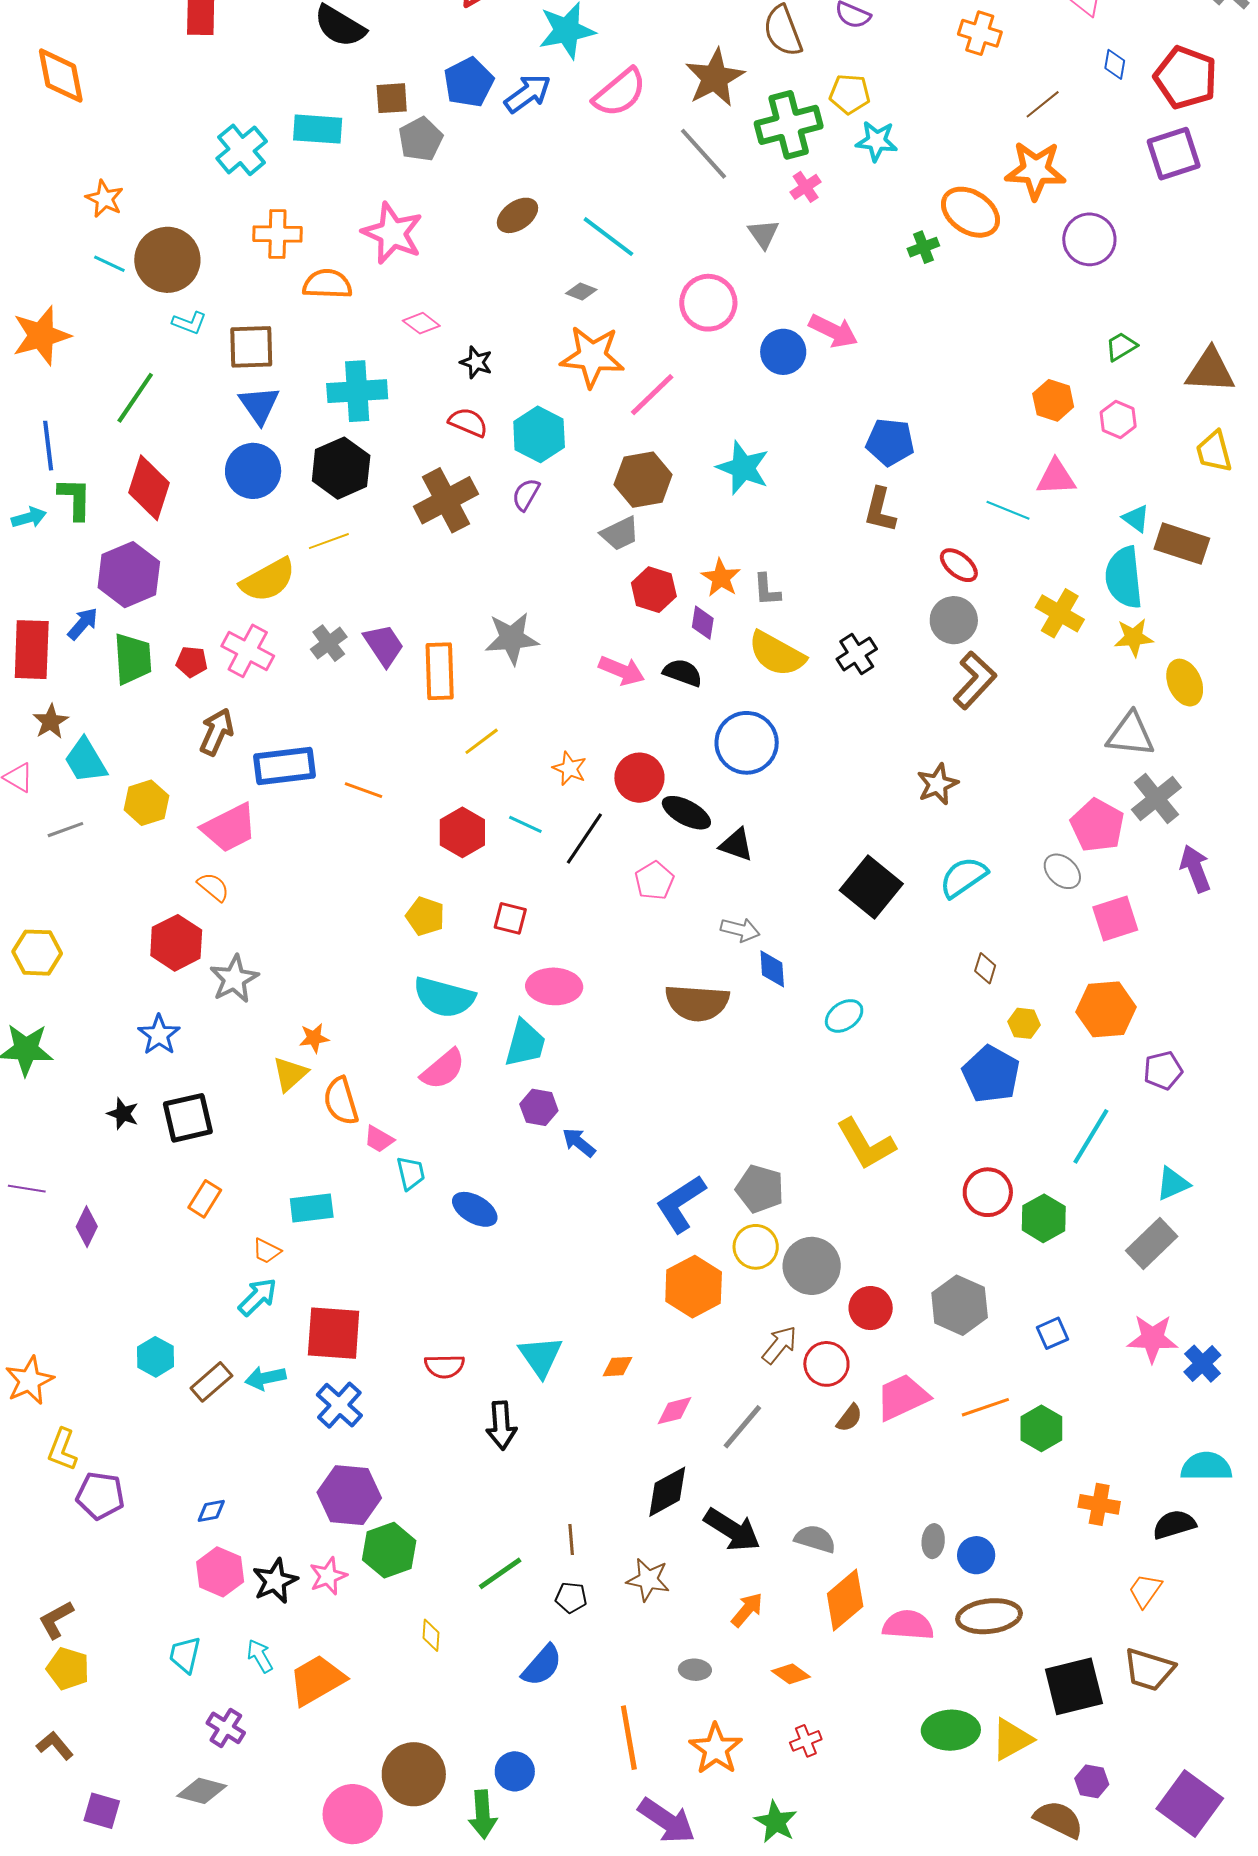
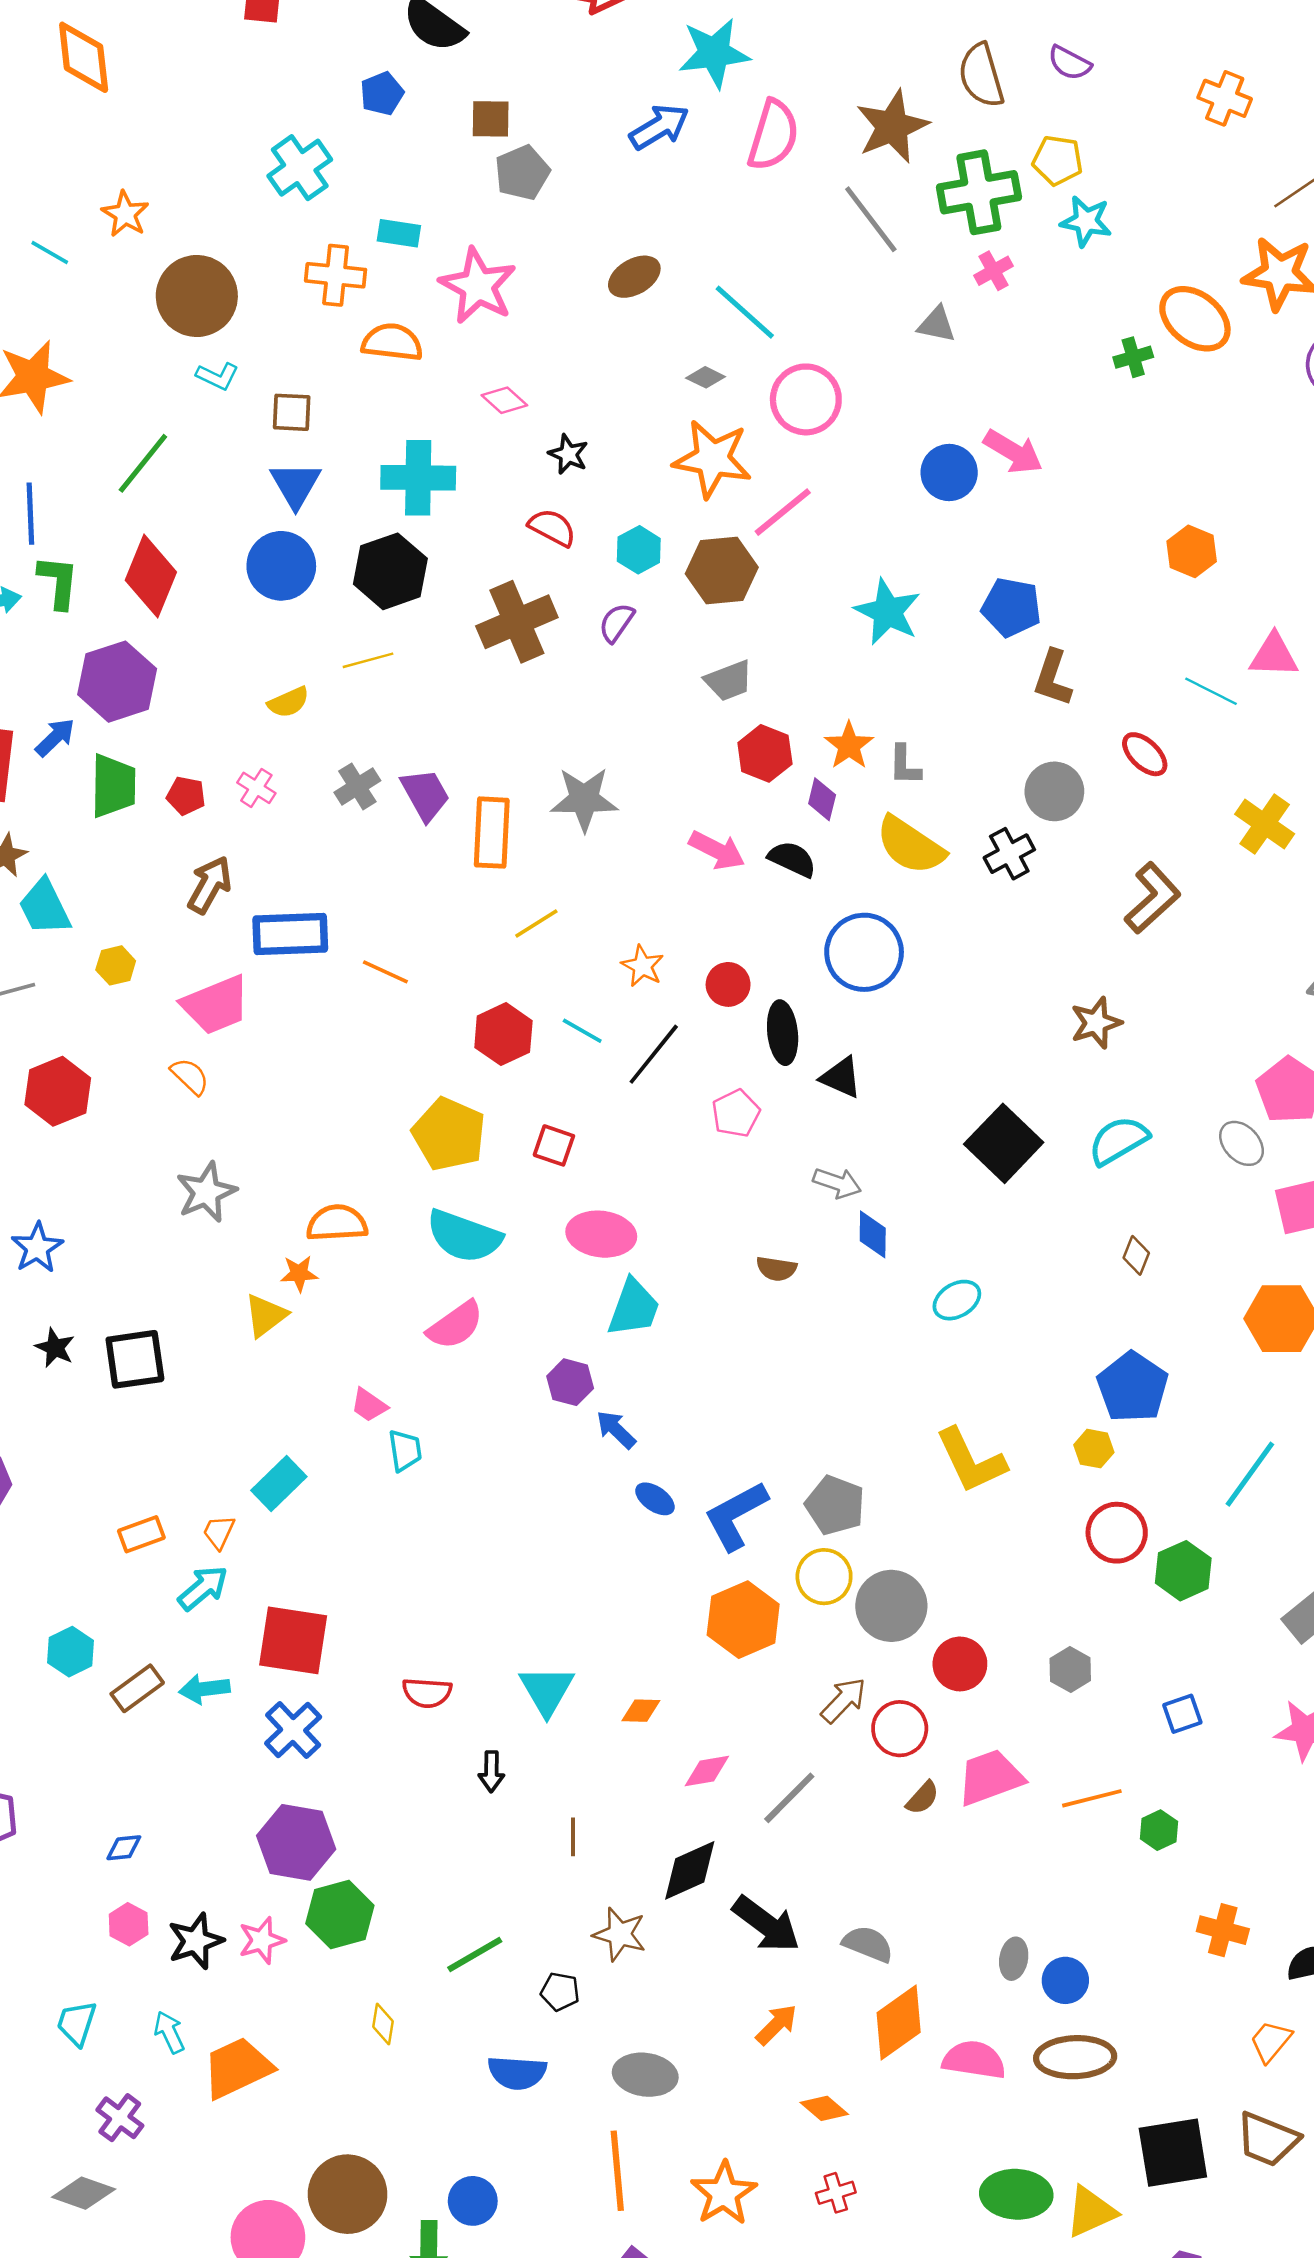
blue pentagon: (469, 82) -> (382, 94), moved, size x0.7
pink semicircle: (620, 93) -> (773, 135), turned -38
cyan rectangle: (318, 129) -> (399, 233), moved, size x0.7
gray triangle: (763, 234) -> (937, 324), turned -48
cyan line: (109, 264) -> (50, 253), moved
pink circle: (708, 303) -> (806, 399), moved
brown square: (251, 347) -> (292, 412), size x0.7
orange hexagon: (1053, 400) -> (1192, 551), moved
cyan hexagon: (539, 434) -> (639, 550), size x0.7
blue pentagon: (890, 442) -> (1011, 607), moved
brown hexagon: (643, 480) -> (722, 570), moved
yellow semicircle: (268, 580) -> (288, 702), size x0.6
gray circle: (954, 620) -> (1054, 791), moved
pink cross: (248, 651) -> (256, 788), size x0.6
red circle: (639, 778) -> (728, 984), size x0.7
yellow hexagon: (146, 803) -> (116, 965), size x0.7
black ellipse: (686, 813) -> (783, 1033), turned 51
yellow pentagon: (425, 916) -> (449, 1134), size x1.5
red hexagon: (176, 943) -> (58, 1091), moved
brown semicircle: (697, 1003) -> (776, 1269), size x0.5
yellow hexagon: (1024, 1023) -> (1094, 1449), moved
blue star: (159, 1035) -> (37, 1248), moved
cyan trapezoid: (525, 1043) -> (634, 1308), moved
orange semicircle: (341, 1101) -> (337, 1223), moved, turned 99
orange rectangle: (205, 1199) -> (141, 1534), moved, turned 33
cyan rectangle: (312, 1208) -> (279, 1483), turned -42
blue ellipse: (475, 1209) -> (655, 1499), moved, size x0.7
orange trapezoid: (267, 1251) -> (219, 1532), turned 84
gray hexagon: (960, 1305) -> (1070, 1669), size x0.6
black arrow: (501, 1425) -> (491, 1772), size x0.7
green hexagon: (1041, 1428) -> (1159, 1830), size x0.7
brown line: (571, 1539) -> (573, 1837), moved
pink hexagon: (220, 1572) -> (129, 1924), size x0.7
brown star: (648, 1580) -> (620, 1934), moved
blue semicircle: (542, 1665) -> (517, 2073), turned 48
gray ellipse: (695, 1670) -> (645, 2075), moved, size x1.6

